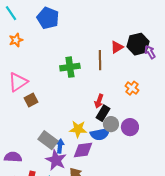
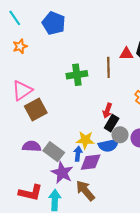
red triangle: (117, 47) -> (126, 54), turned 32
brown square: (31, 100) -> (36, 110), size x1.5
blue arrow: (60, 146) -> (78, 154), moved
purple semicircle: (13, 157) -> (32, 146), moved

